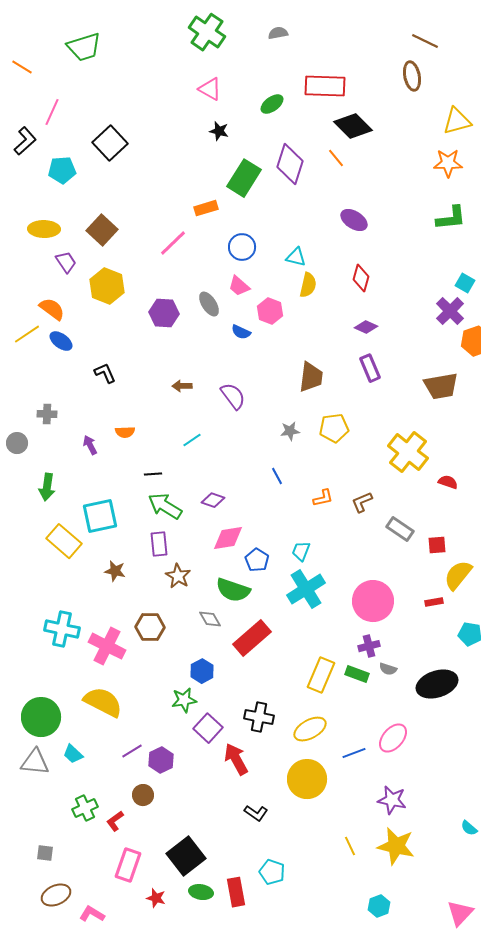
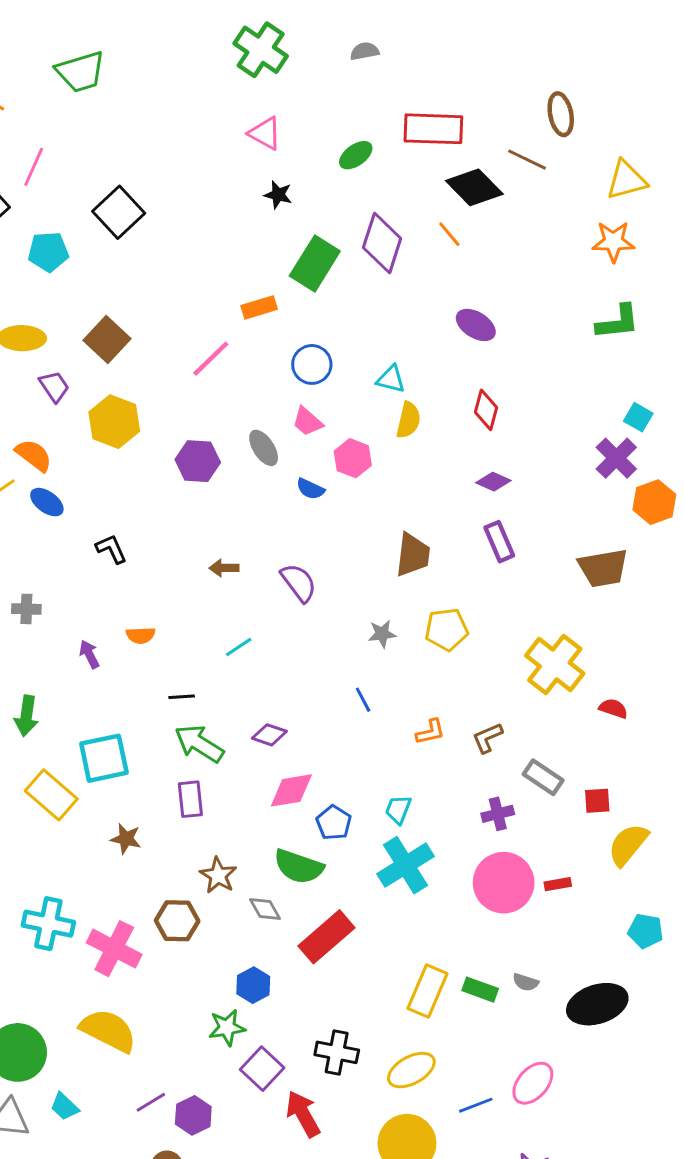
brown line: (425, 41) -> (527, 160), moved
brown star: (178, 576) -> (218, 875), moved
red rectangle: (434, 602) -> (558, 884), moved
purple cross: (369, 646) -> (498, 814), moved

